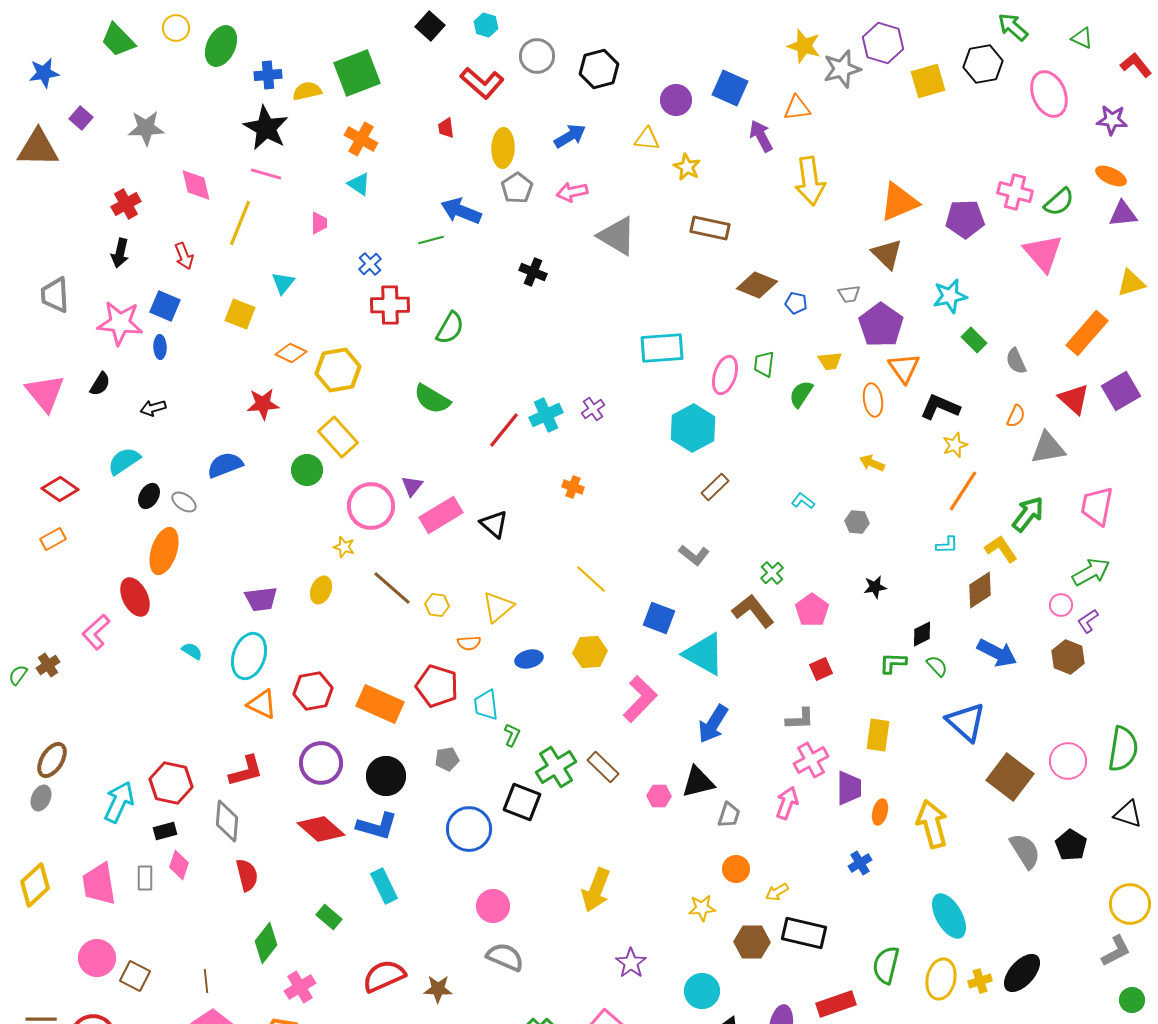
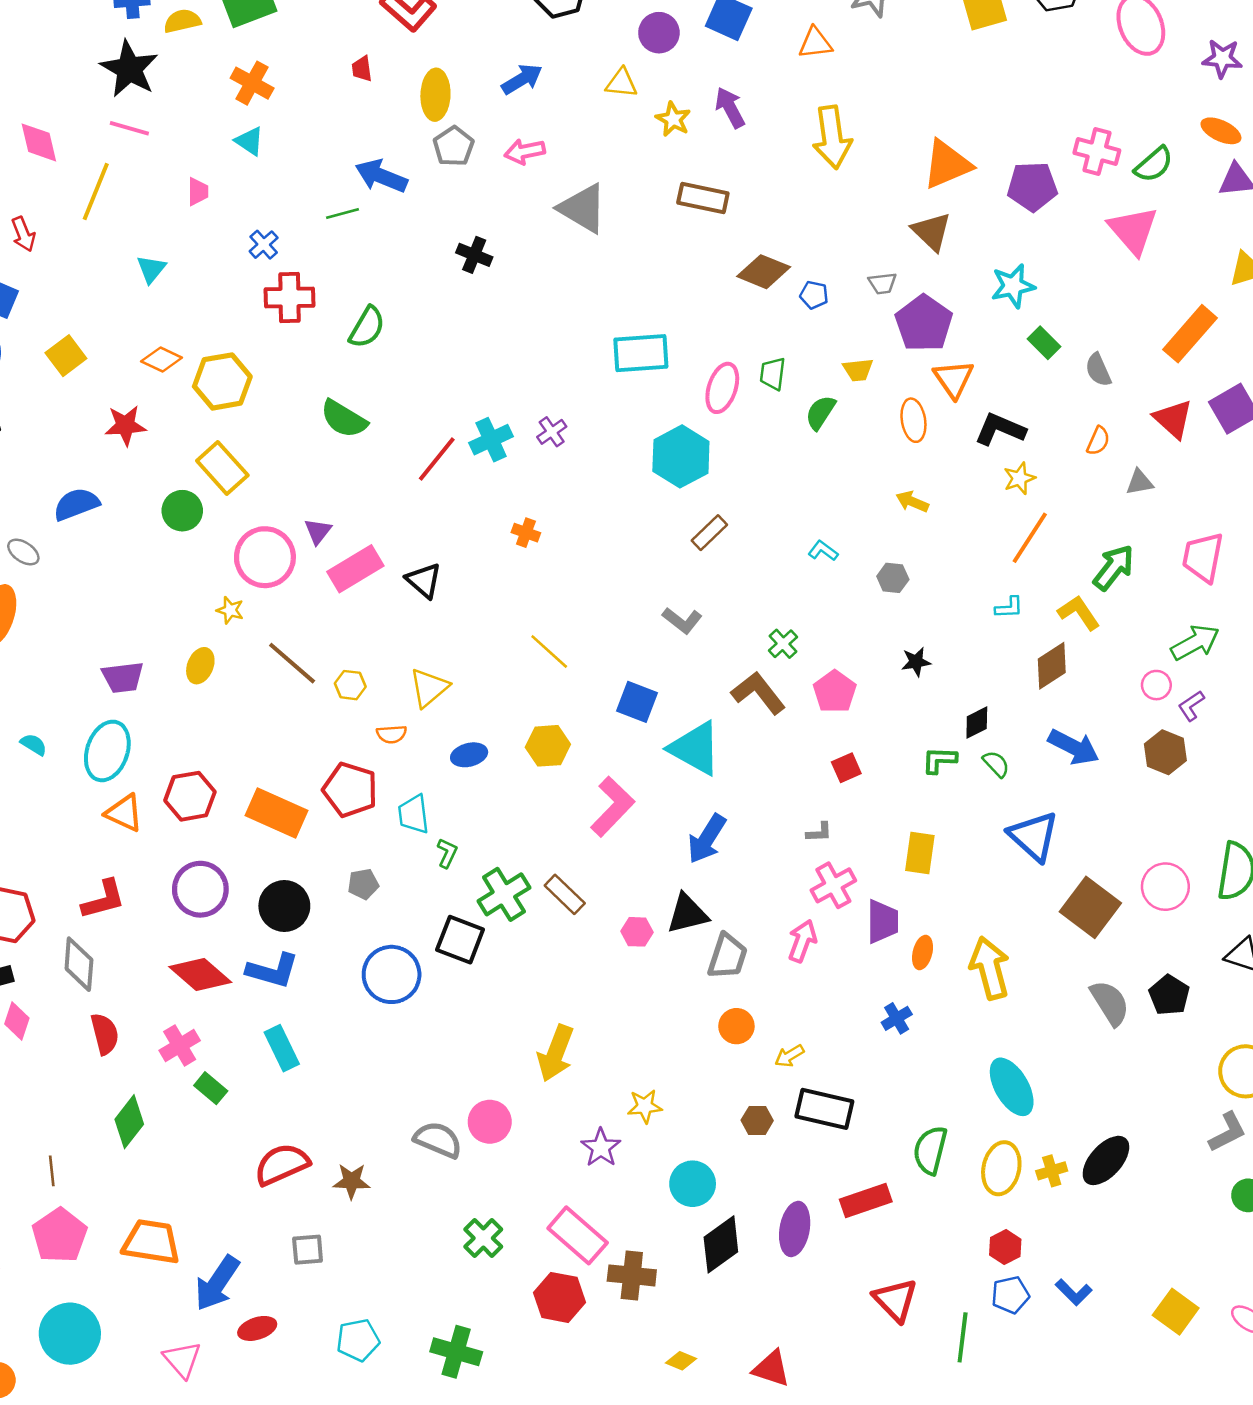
purple arrow: (761, 136) -> (730, 108), moved
yellow square: (240, 314) -> (66, 356), moved, turned 32
gray triangle: (1048, 448) -> (1140, 482), size x0.6
gray L-shape: (800, 719) -> (819, 832), size x0.7
gray trapezoid: (729, 815) -> (727, 956), size x1.4
pink circle: (493, 906) -> (490, 1122), moved
yellow star: (702, 908) -> (645, 1106), moved
brown hexagon: (752, 942) -> (757, 1120), size x0.7
pink cross: (300, 987) -> (180, 1046), moved

